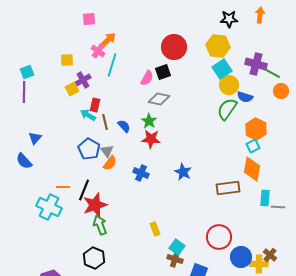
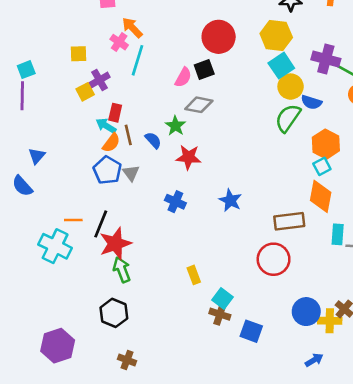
orange arrow: (108, 40) -> (132, 28), turned -90
green star: (149, 121) -> (175, 126), moved
orange semicircle: (110, 163) -> (111, 143), moved
red circle: (219, 237) -> (274, 259), moved

